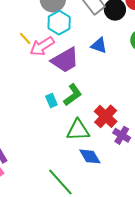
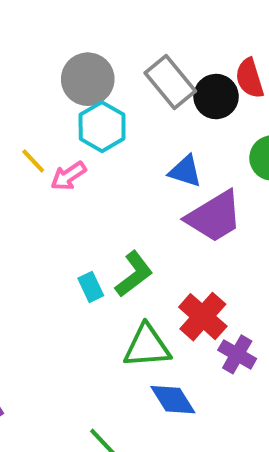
pink arrow: (42, 46) -> (68, 176), size x0.7
purple trapezoid: (65, 60) -> (214, 217), moved

